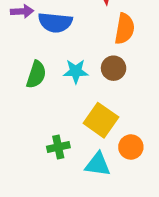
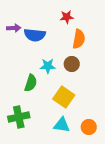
green semicircle: (36, 74) -> (31, 83), moved
green cross: (58, 147) -> (19, 117), moved, size x1.5
orange circle: (131, 147) -> (89, 127), moved

